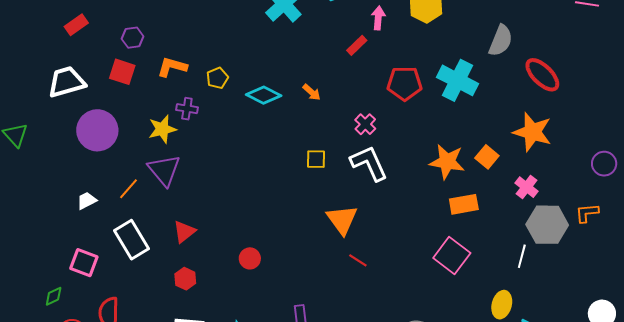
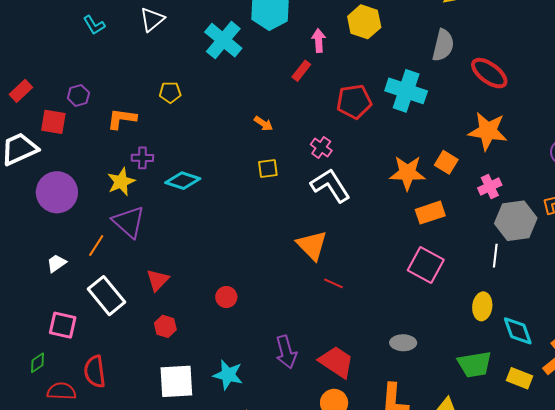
red square: (122, 72) -> (53, 122), moved
yellow pentagon: (217, 78) -> (170, 92), moved, turned 30
cyan diamond: (264, 95) -> (183, 181), moved
yellow square: (316, 159) -> (268, 169), moved
pink cross: (527, 187) -> (490, 187), turned 35

